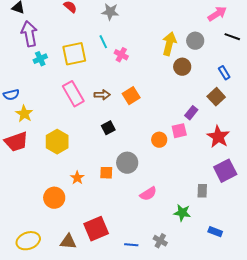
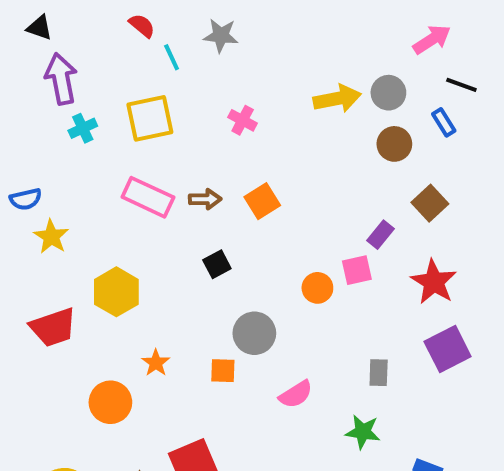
cyan line: (103, 42) -> (172, 57), moved
yellow arrow: (169, 44) -> (337, 99), turned 65
brown circle: (182, 67) -> (394, 144), moved
blue rectangle: (224, 73) -> (444, 122), moved
pink rectangle: (73, 94) -> (148, 197), turned -35
red trapezoid: (16, 142) -> (53, 327), moved
orange square: (106, 173) -> (223, 371), moved
gray rectangle: (202, 191) -> (379, 373), moved

